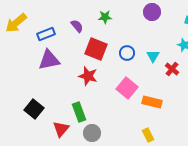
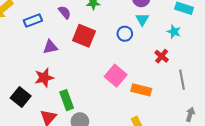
blue circle: (127, 53) -> (125, 34), moved
cyan triangle: (153, 56) -> (142, 19), moved
purple triangle: (49, 60) -> (50, 47), moved, size x0.7
red star: (88, 76) -> (44, 78), moved, turned -30

